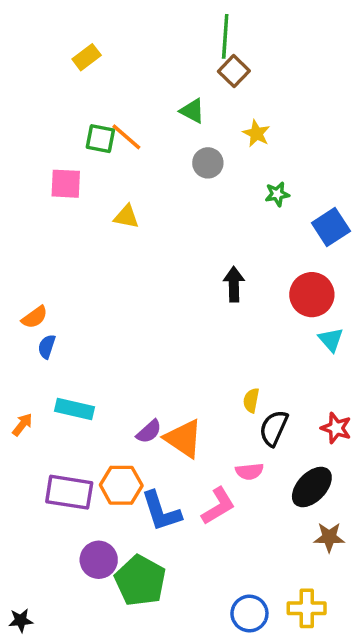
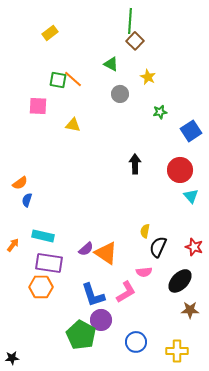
orange hexagon: (121, 485) -> (41, 287), moved
purple rectangle: (69, 492) -> (49, 263), moved
purple circle: (99, 560) -> (101, 320), moved
blue circle: (249, 614) -> (136, 342), moved

